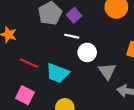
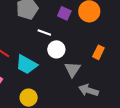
purple square: (74, 15) -> (64, 13), moved, turned -32

